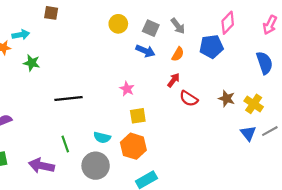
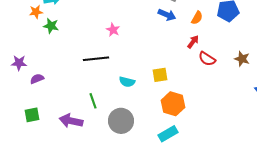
green star: (32, 63) -> (51, 26), moved
pink star: (127, 89) -> (113, 30), moved
cyan semicircle: (102, 138) -> (127, 82), moved
orange hexagon: (133, 146) -> (173, 104), moved

